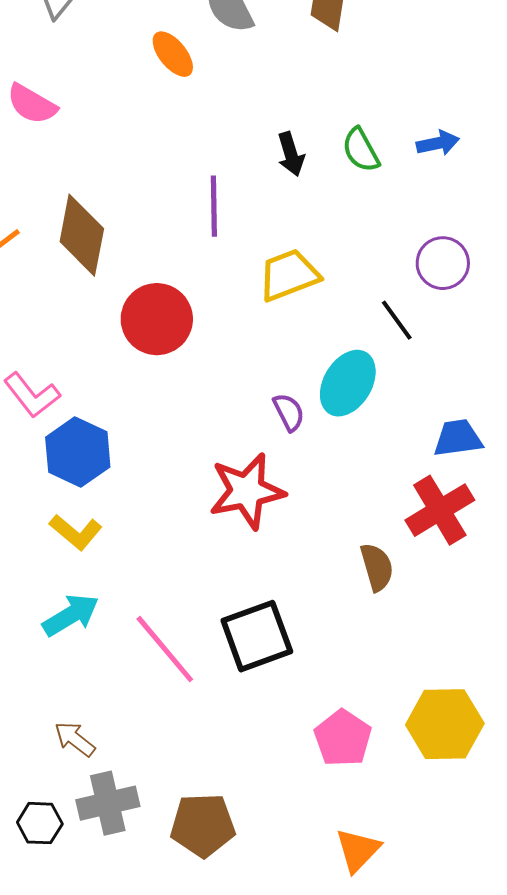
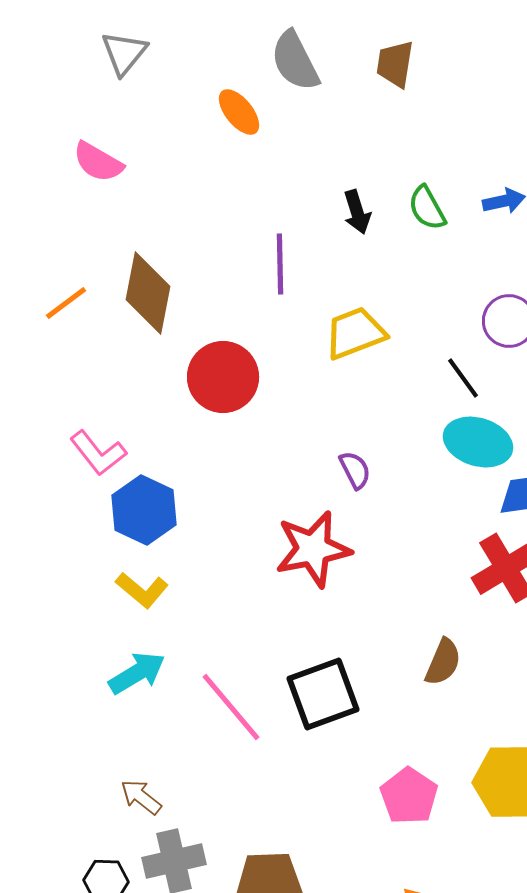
cyan ellipse: (348, 383) -> (478, 442), moved, turned 76
brown semicircle: (377, 567) -> (443, 662), moved, turned 39

